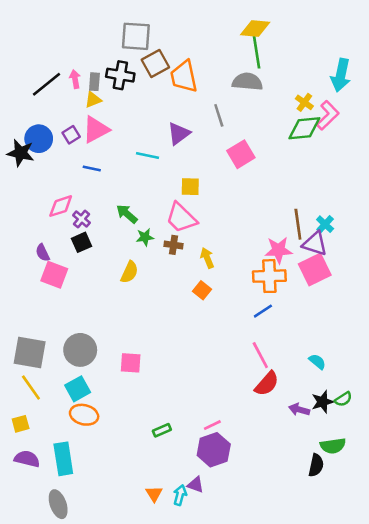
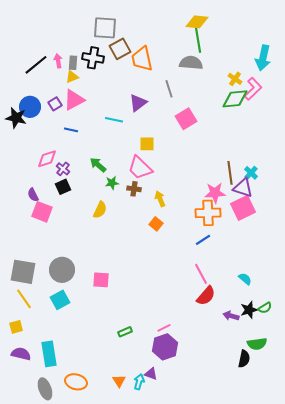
orange ellipse: (84, 415) -> (76, 382), moved

